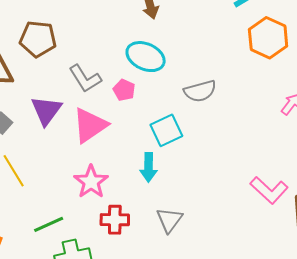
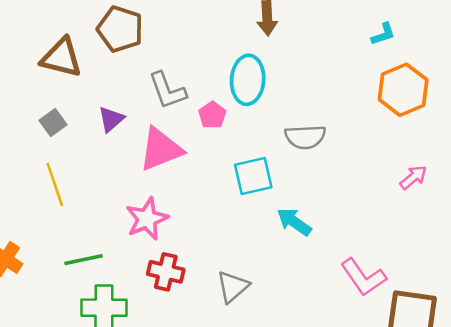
cyan ellipse: (146, 57) -> (248, 80), turned 57
purple triangle: (46, 110) -> (111, 119), size x0.7
cyan arrow: (149, 167) -> (294, 222), moved, turned 112

